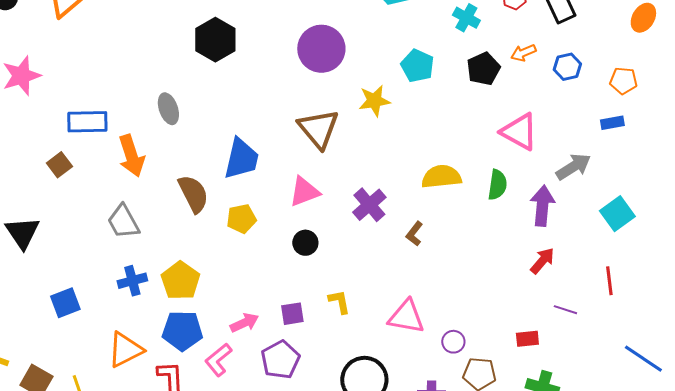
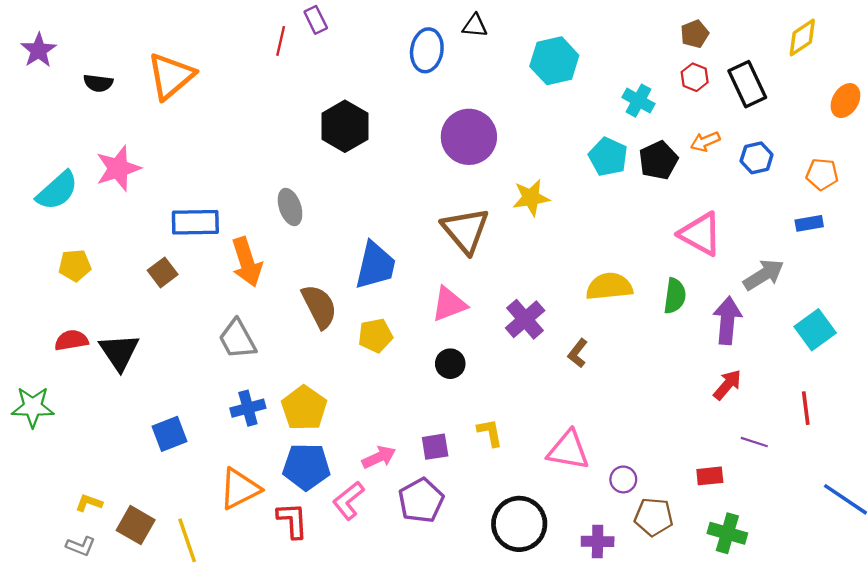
cyan pentagon: (417, 66) -> (608, 157), moved

